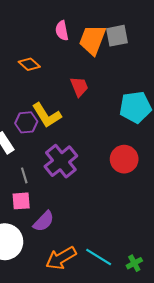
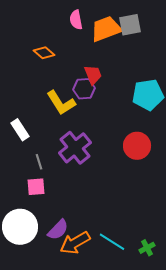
orange trapezoid: (93, 40) -> (106, 29), turned 48
purple hexagon: (26, 122) -> (84, 89), moved
purple semicircle: (44, 221) -> (58, 230), moved

